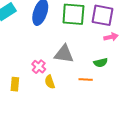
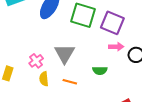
gray triangle: (64, 54) -> (65, 54), turned 40
orange line: (86, 80) -> (70, 82), moved

